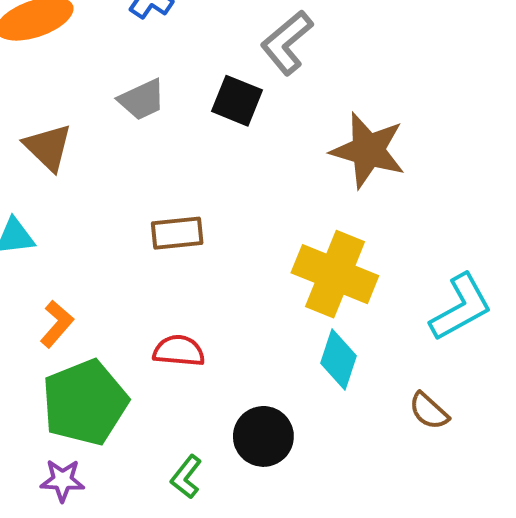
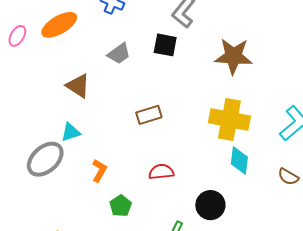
green pentagon: (85, 402) -> (121, 206), size x0.5

